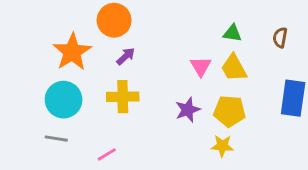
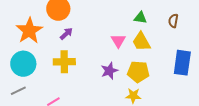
gray line: (56, 139) -> (18, 91), turned -35

